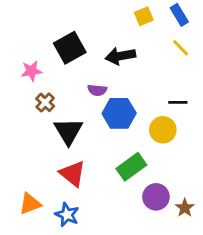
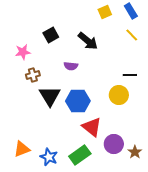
black square: (70, 48) -> (51, 35), size x0.7
black arrow: (120, 56) -> (88, 41), turned -130
brown cross: (45, 102) -> (33, 75), turned 32
blue hexagon: (119, 113) -> (78, 101), moved
green rectangle: (131, 167) -> (80, 155), moved
red triangle: (73, 174) -> (92, 127), moved

